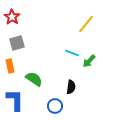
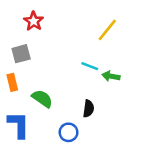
red star: (12, 17) -> (34, 21), moved
green arrow: (89, 61) -> (111, 76), turned 56

